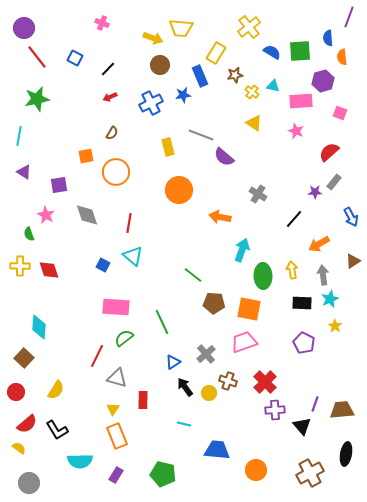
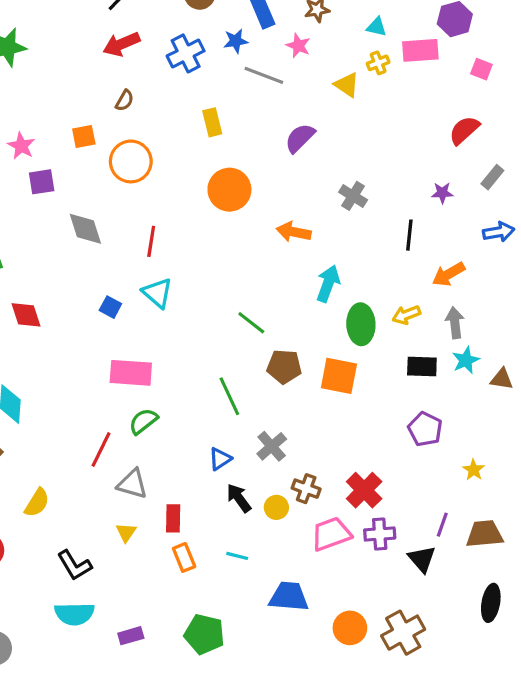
yellow cross: (252, 92) -> (378, 63), moved, turned 32
red arrow: (110, 97) -> (121, 44), size x1.6
pink star: (296, 131) -> (298, 46), moved
gray line: (201, 135) -> (264, 75), moved
purple semicircle: (224, 157) -> (300, 138), turned 95
gray rectangle: (334, 182) -> (492, 177), moved
pink star: (46, 215) -> (21, 146), moved
blue arrow: (351, 217) -> (499, 232), turned -72
black line: (294, 219) -> (409, 235), turned -36
brown triangle: (353, 261) -> (502, 379), moved, turned 42
yellow arrow: (292, 270) -> (406, 315), turned -102
green line: (162, 322) -> (229, 396), moved
yellow star: (335, 326) -> (474, 470), moved
pink trapezoid: (244, 342) -> (331, 534), moved
black L-shape: (57, 430) -> (74, 565), moved
orange rectangle: (117, 436) -> (184, 557), moved, size x0.7
brown cross: (310, 473) -> (403, 633), moved
purple rectangle: (116, 475) -> (131, 636), turned 42

